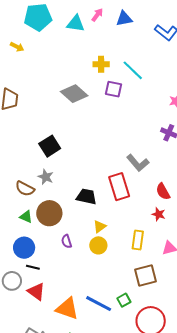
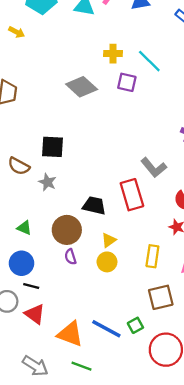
black square: (50, 146) -> (53, 147), turned 35
brown semicircle: (25, 189) -> (19, 166), moved
brown circle: (49, 213) -> (67, 230), moved

